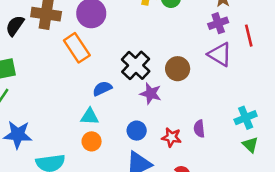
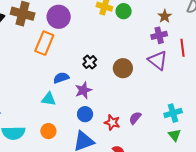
orange rectangle: (77, 48) -> (44, 43), turned 50
black cross: (136, 65) -> (90, 62), size x0.6
purple star: (151, 94) -> (83, 90), moved, turned 30
purple semicircle: (199, 129) -> (135, 118), turned 40
orange circle: (92, 141) -> (48, 131), moved

